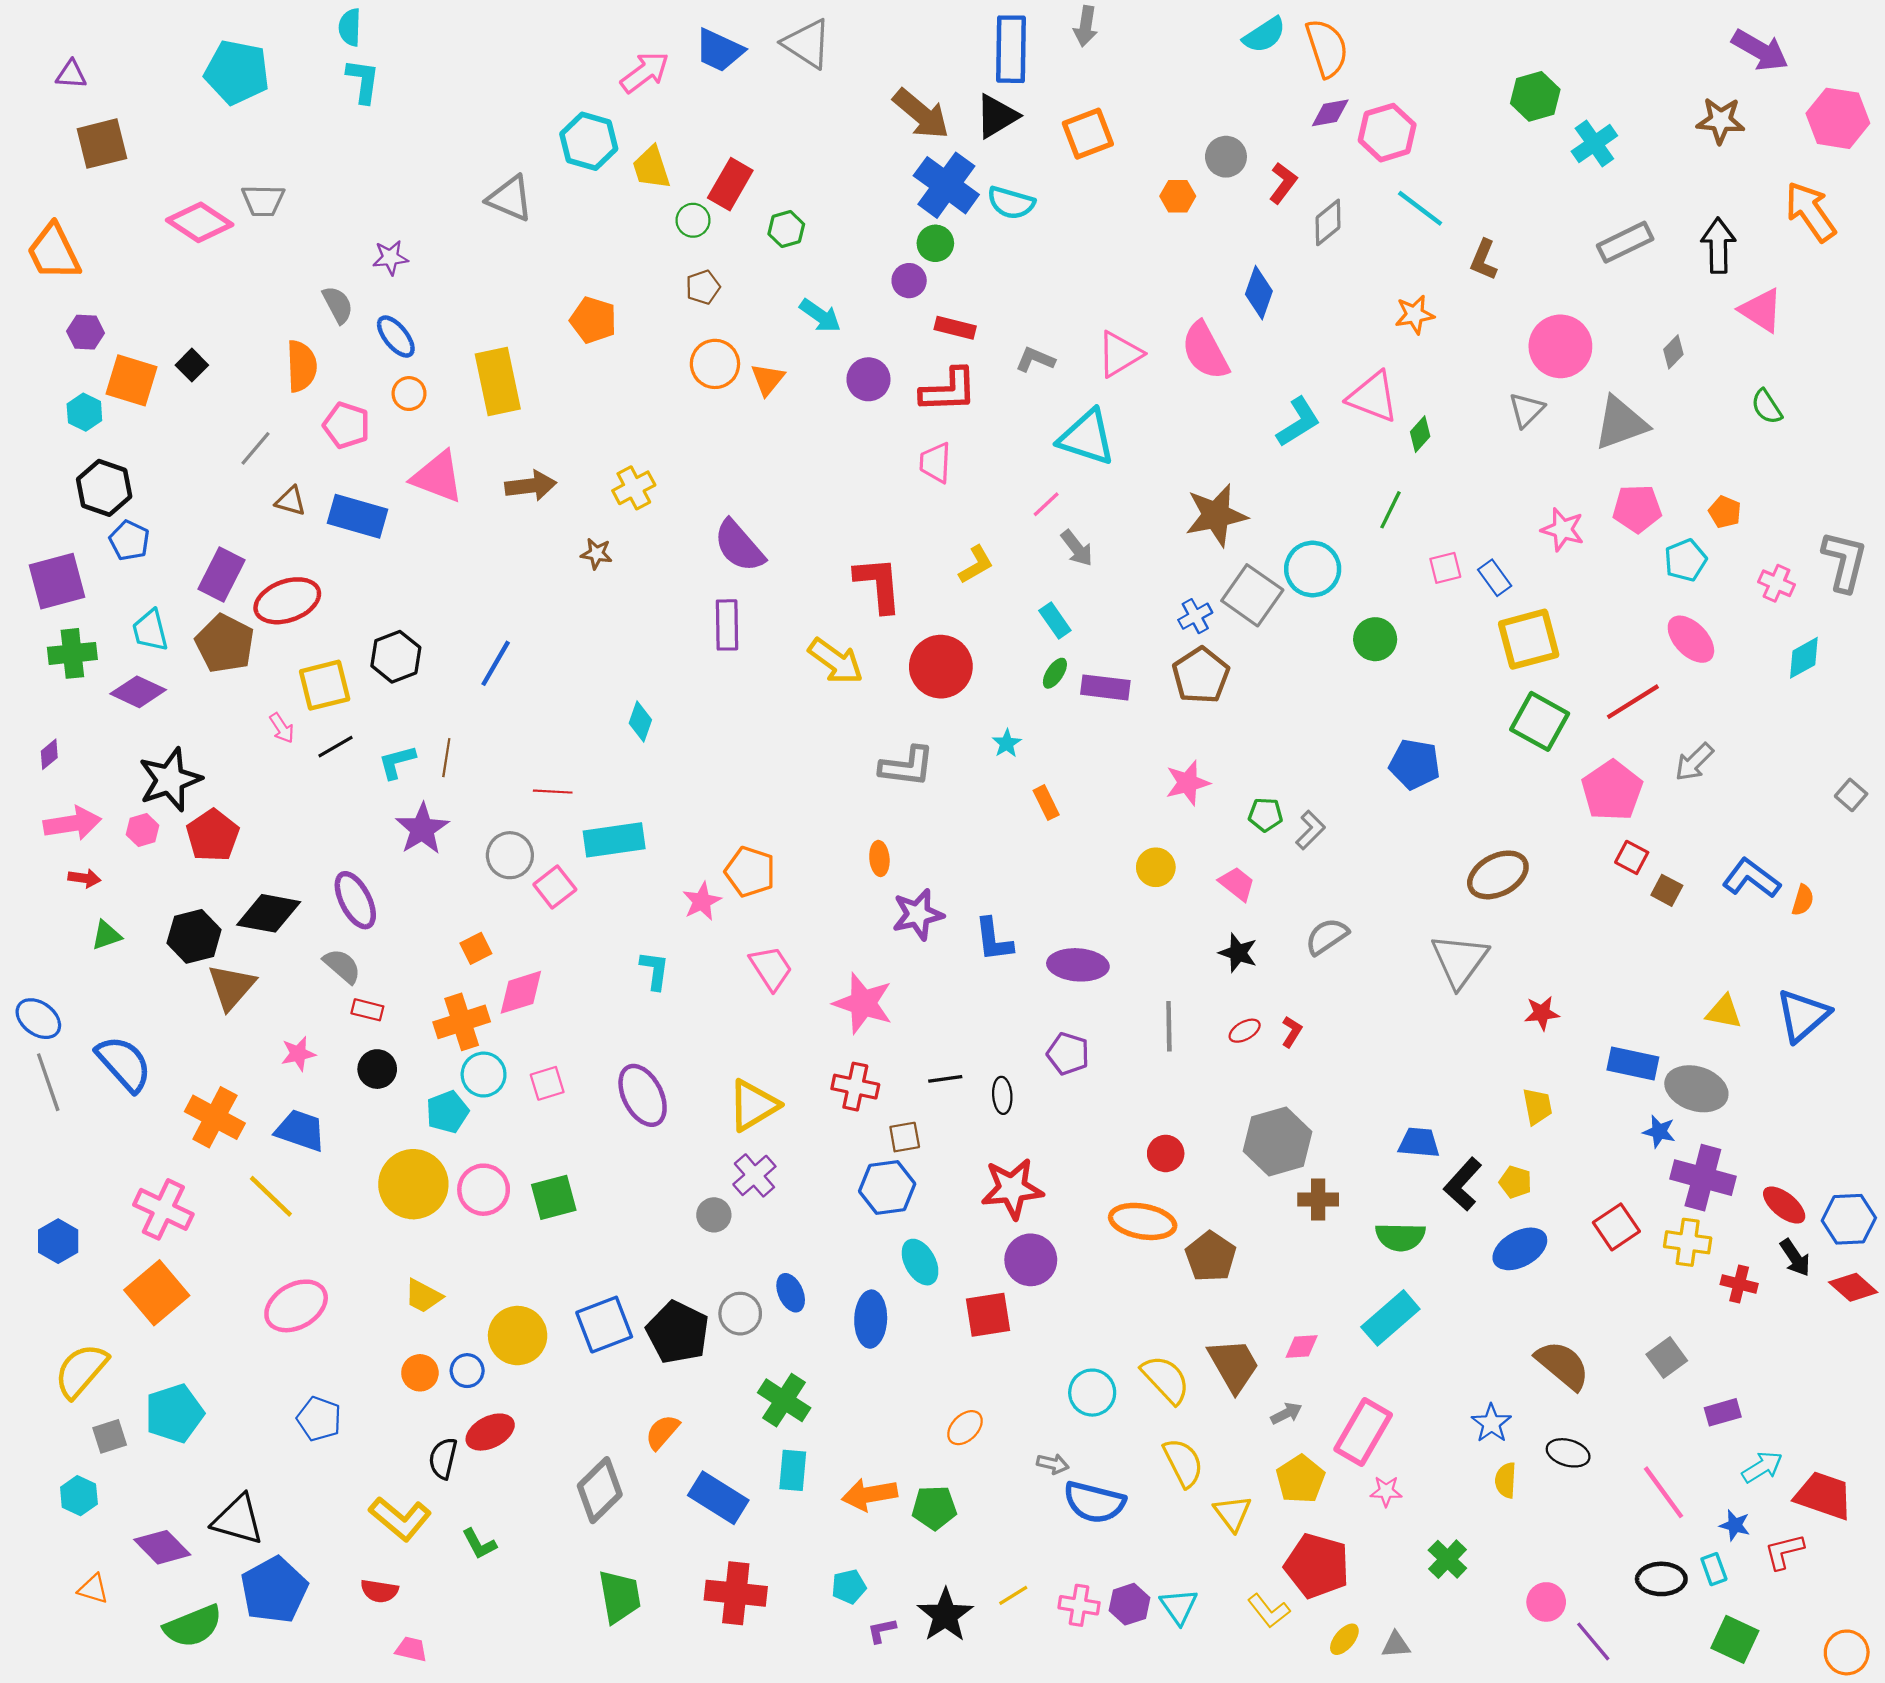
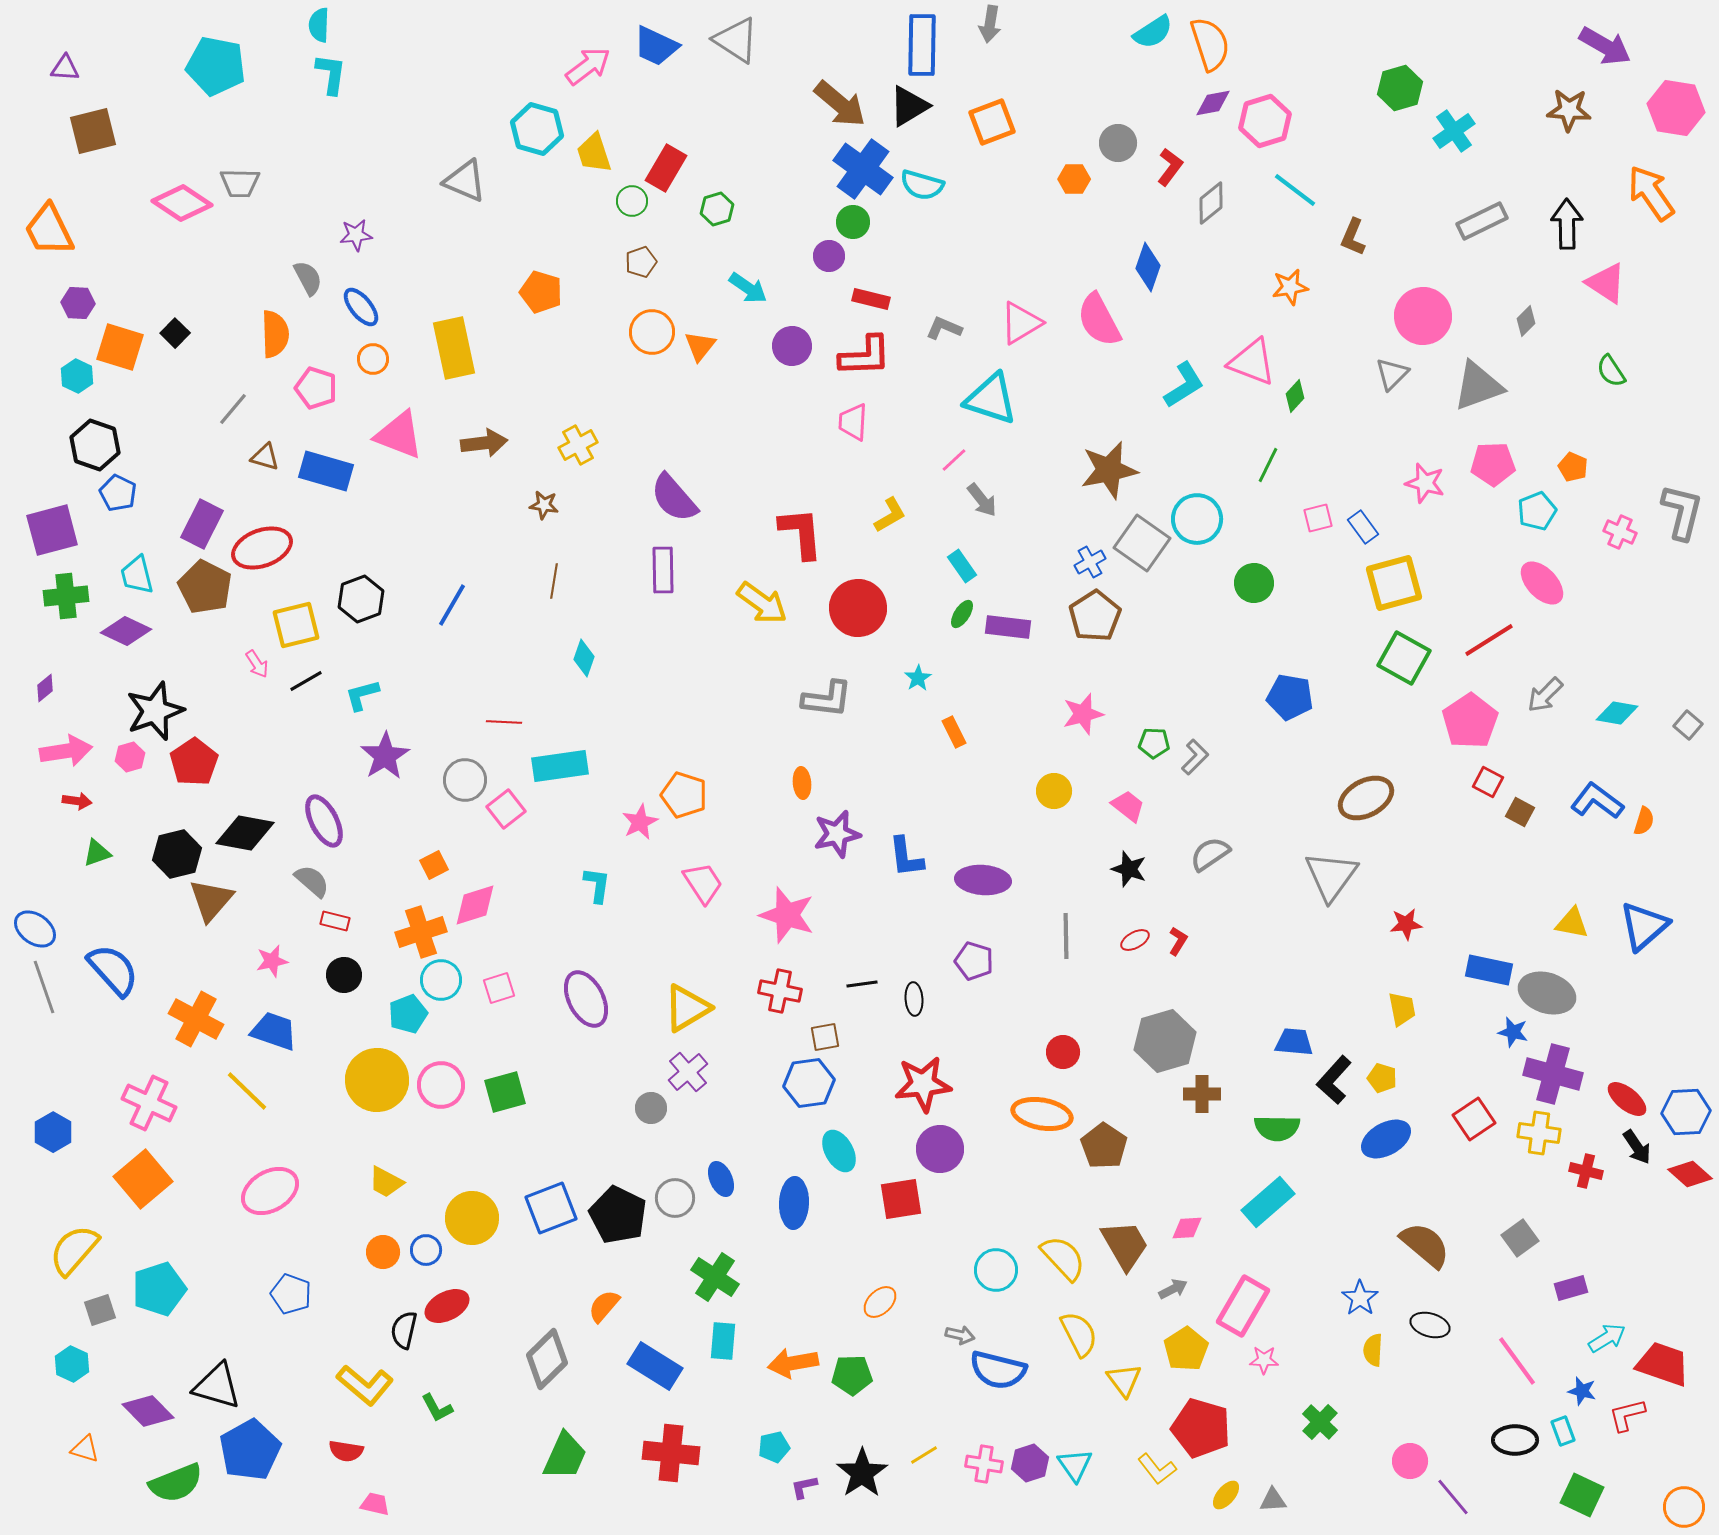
cyan diamond: (1804, 658) -> (1617, 713), moved, turned 39
brown line: (446, 758) -> (554, 581), moved
green trapezoid: (620, 1597) -> (565, 1456), turned 34

